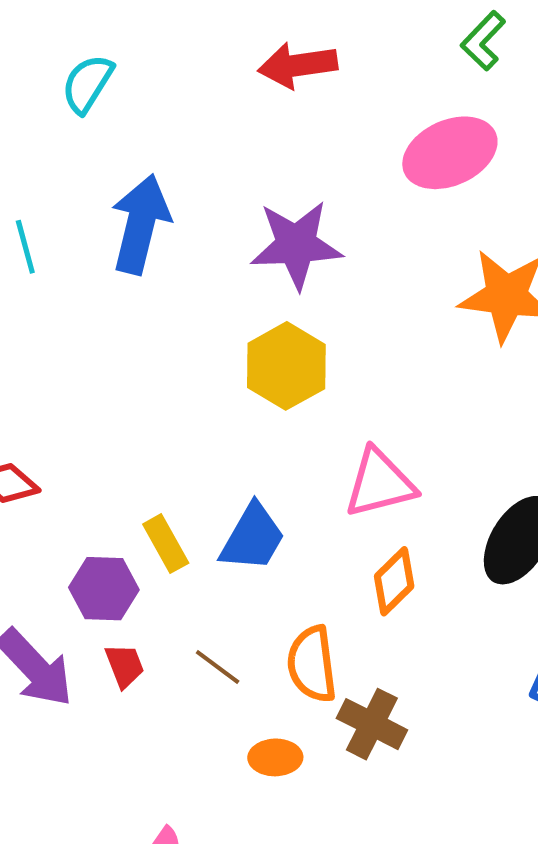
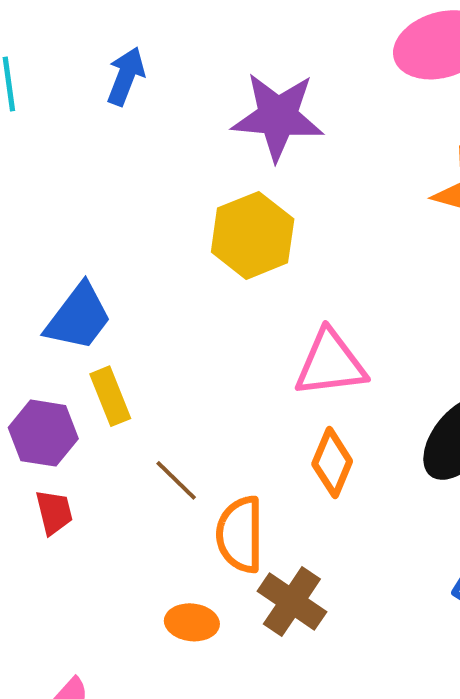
blue arrow: (140, 224) -> (126, 76), size x0.6
blue trapezoid: (253, 538) -> (78, 317), moved
orange diamond: (394, 581) -> (332, 463), turned -30
brown line: (218, 667) -> (176, 480), moved

